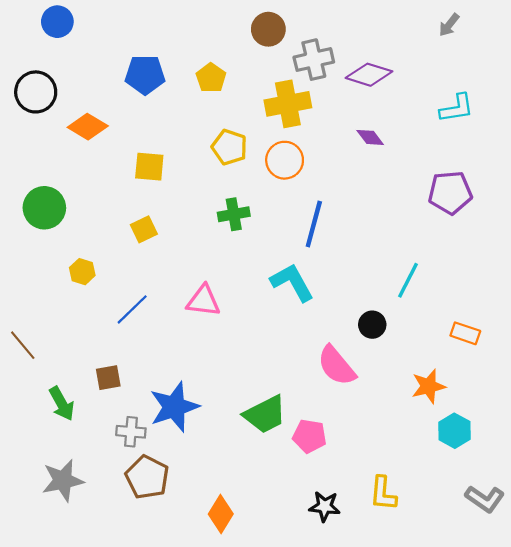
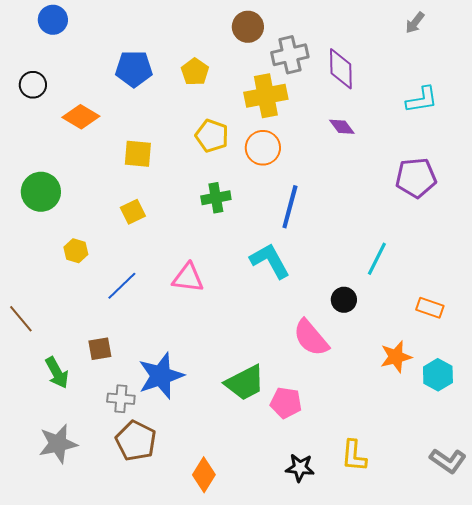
purple diamond: (369, 75) -> (341, 69), turned 72
black circle: (36, 92) -> (33, 85), size x0.7
cyan hexagon: (454, 431) -> (438, 375), moved

